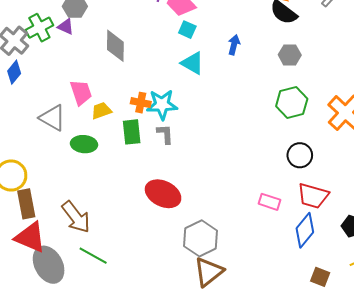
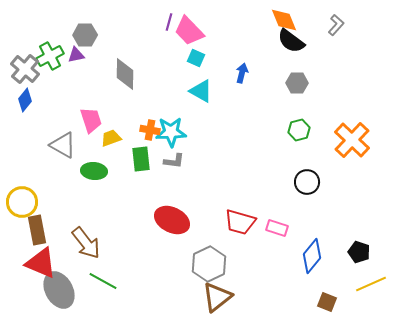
purple triangle: (66, 27) -> (76, 55), turned -36
green hexagon: (292, 103) -> (299, 130), size x0.7
gray L-shape: (165, 134) -> (174, 161), turned 100
red trapezoid: (313, 196) -> (240, 222), moved

